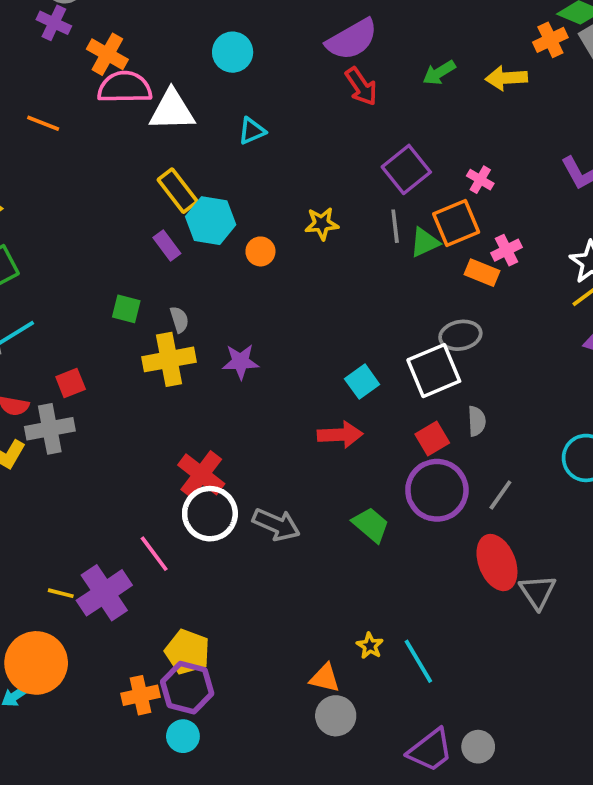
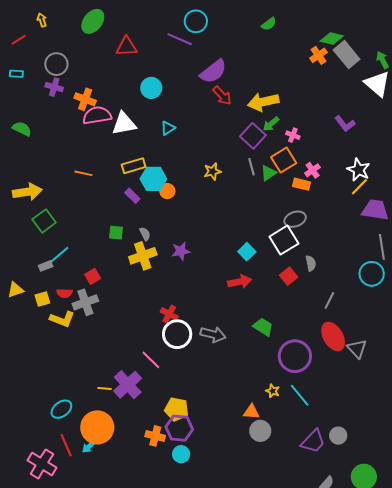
green arrow: (439, 73) -> (271, 124), moved
yellow arrow: (506, 78) -> (263, 102), moved, size x1.4
orange line: (43, 123) -> (83, 173), moved
yellow rectangle: (178, 191) -> (134, 166), turned -60
orange circle: (260, 251) -> (167, 191), moved
red cross: (201, 474) -> (169, 314), size x0.7
purple circle: (437, 490) -> (295, 356), moved
orange cross: (140, 695) -> (155, 436), turned 36

